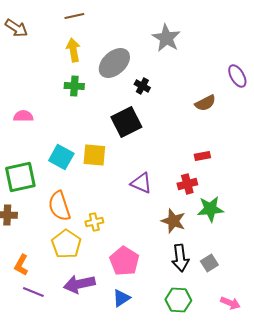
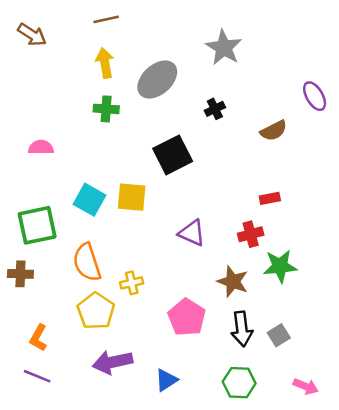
black cross: (142, 86) -> (215, 109), moved, turned 35
pink pentagon: (124, 261) -> (187, 317), moved
purple line: (33, 292) -> (37, 376), moved

